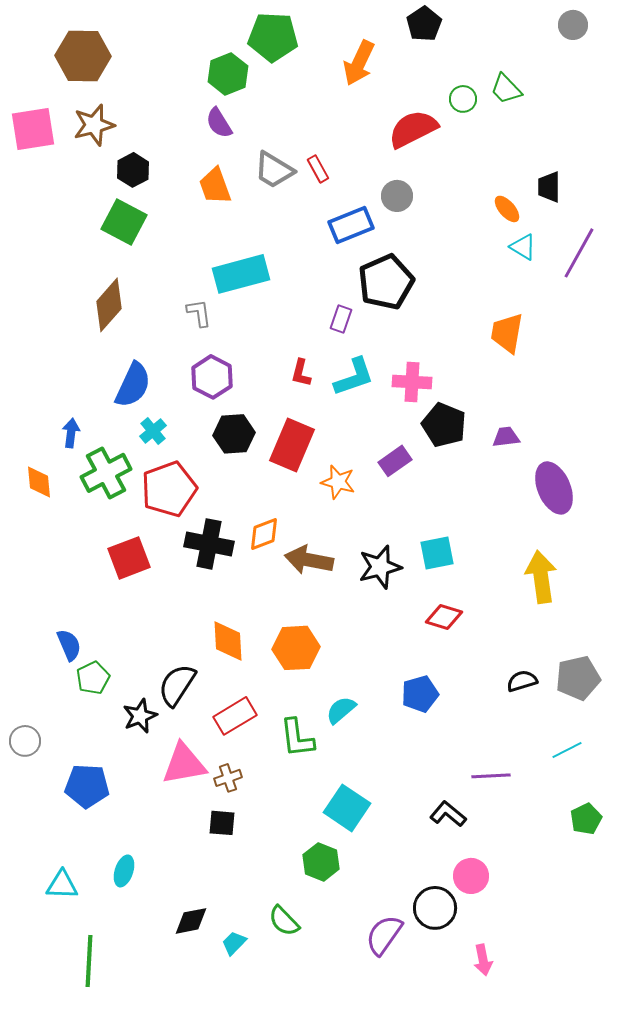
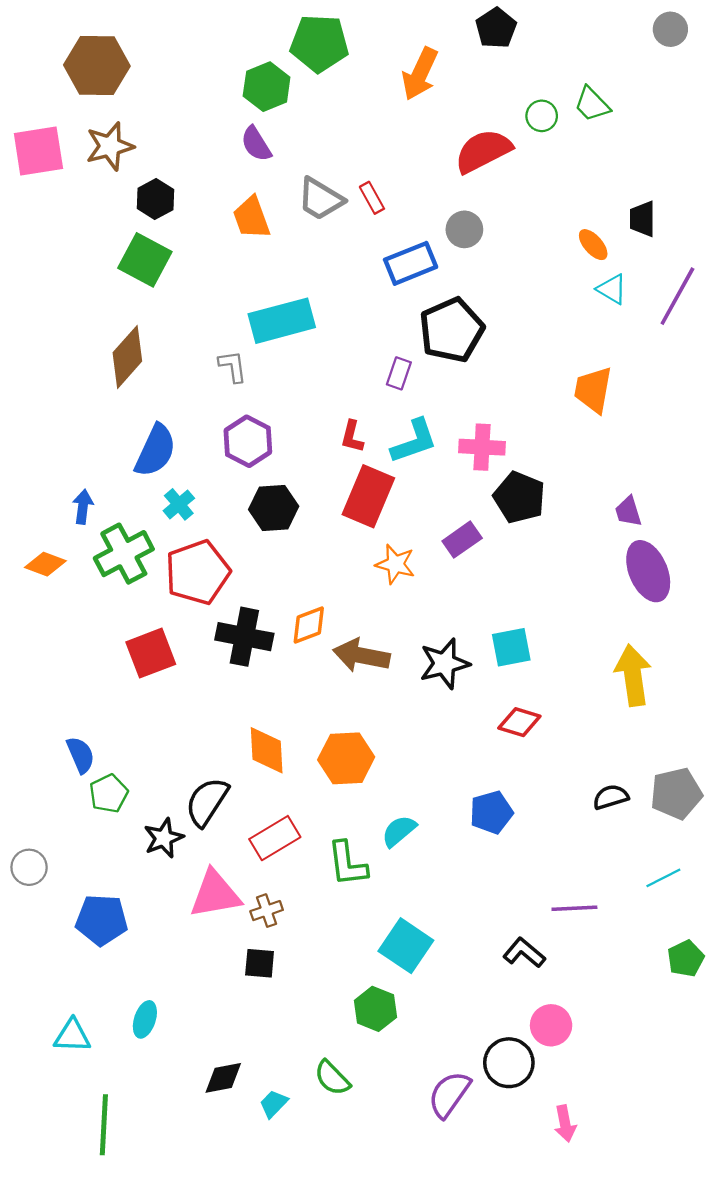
purple trapezoid: (506, 437) -> (628, 511), moved, turned -100
red rectangle: (292, 445) -> (368, 496), moved
orange diamond: (39, 482) -> (45, 564), turned -64

